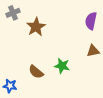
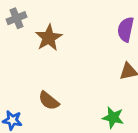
green star: (62, 66) -> (113, 118), moved

